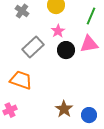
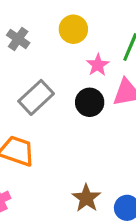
pink star: (58, 31) -> (98, 65), moved

